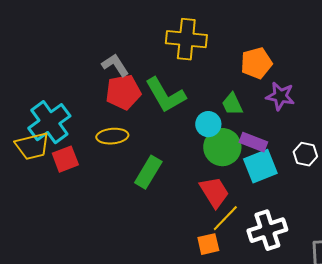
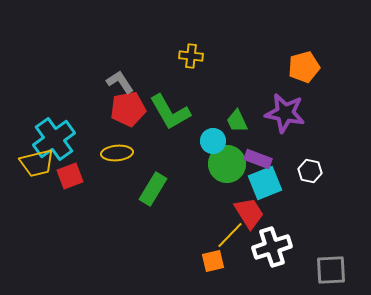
yellow cross: (186, 39) -> (191, 56), size x0.6
orange pentagon: (256, 63) -> (304, 67), moved
purple star: (280, 96) -> (285, 113), size x1.4
red trapezoid: (214, 192) -> (249, 213), moved

